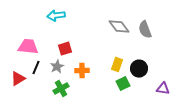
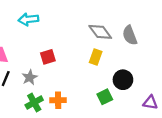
red square: (65, 49) -> (48, 57), moved
yellow rectangle: (117, 65) -> (96, 57), moved
orange cross: (82, 71) -> (58, 100), moved

